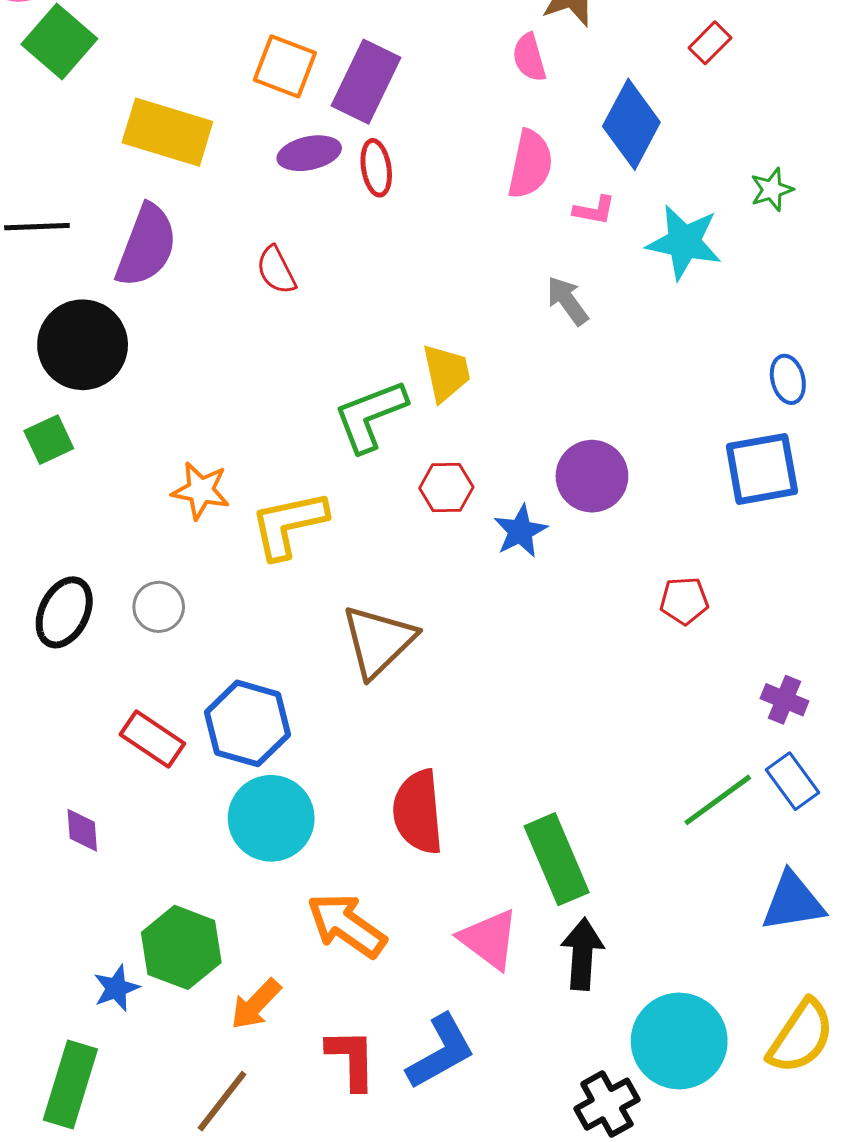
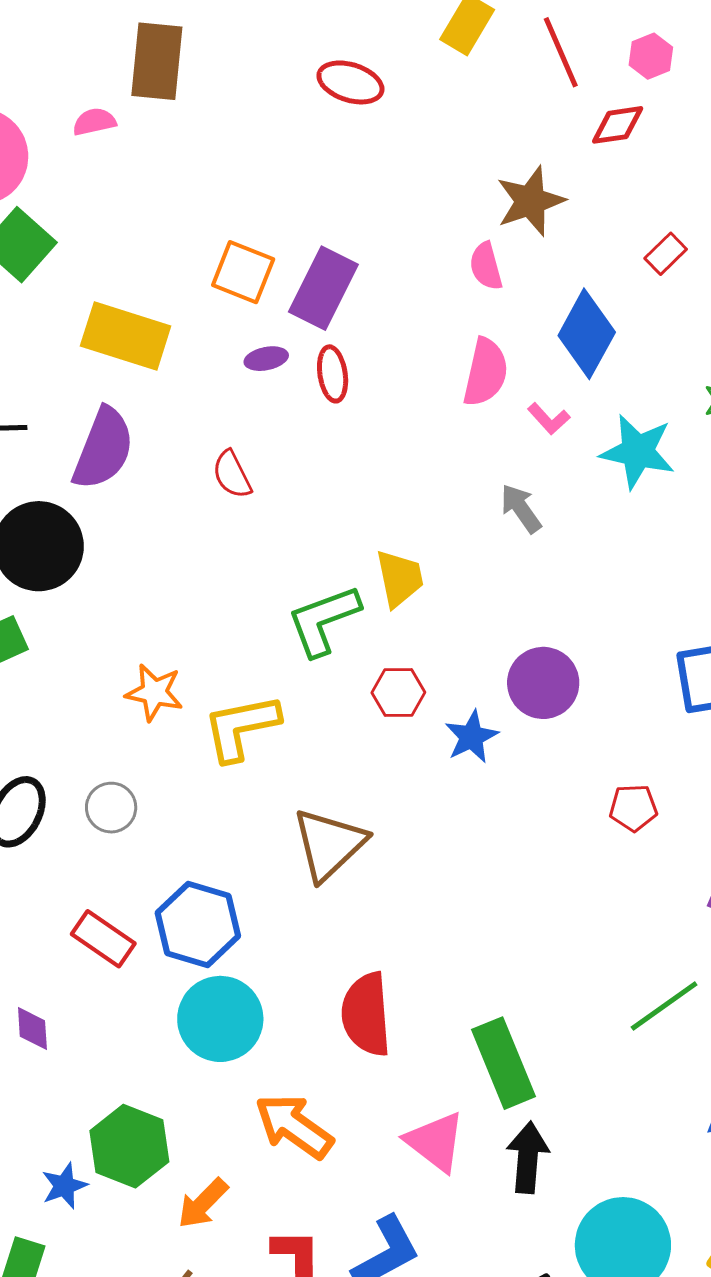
purple ellipse: (309, 153) -> (266, 359), size x0.7
pink L-shape: (594, 210) -> (549, 419), turned 36

